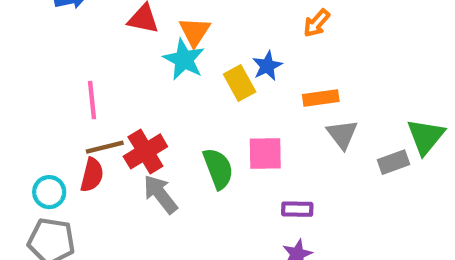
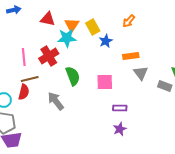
cyan star: (184, 59) -> (67, 38), turned -30
yellow rectangle: (240, 83) -> (93, 27), moved
red cross: (145, 151) -> (49, 56), moved
gray rectangle: (393, 162) -> (165, 86), turned 40
green semicircle: (218, 169) -> (73, 76), moved

